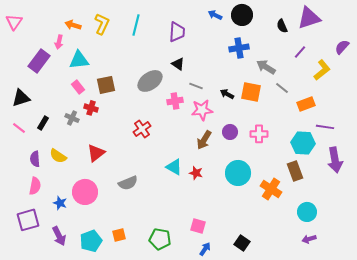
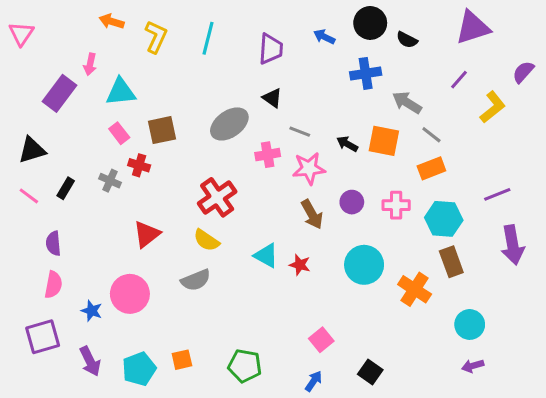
blue arrow: (215, 15) -> (324, 37), moved
orange arrow: (73, 25) -> (112, 21), moved
black semicircle: (282, 26) -> (407, 40), moved, turned -40
orange rectangle: (306, 104) -> (431, 168), moved
purple line: (325, 127) -> (497, 194), turned -30
red cross: (142, 129) -> (217, 197), size x1.4
brown arrow: (204, 140) -> (312, 214), turned -60
cyan hexagon: (303, 143) -> (444, 219), moved
yellow semicircle: (58, 156) -> (206, 240), moved
pink square: (198, 226) -> (321, 340), moved, turned 35

